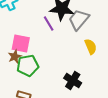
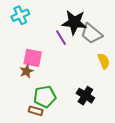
gray trapezoid: (79, 20) -> (92, 34), turned -90
green pentagon: (28, 66) -> (45, 97), moved

